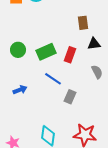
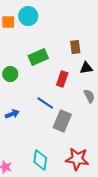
green rectangle: (46, 52) -> (38, 57), moved
gray rectangle: (70, 97) -> (62, 121), size x1.5

